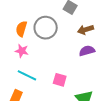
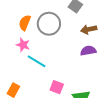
cyan line: (27, 75) -> (37, 61), moved
pink square: (60, 80) -> (57, 87), moved

